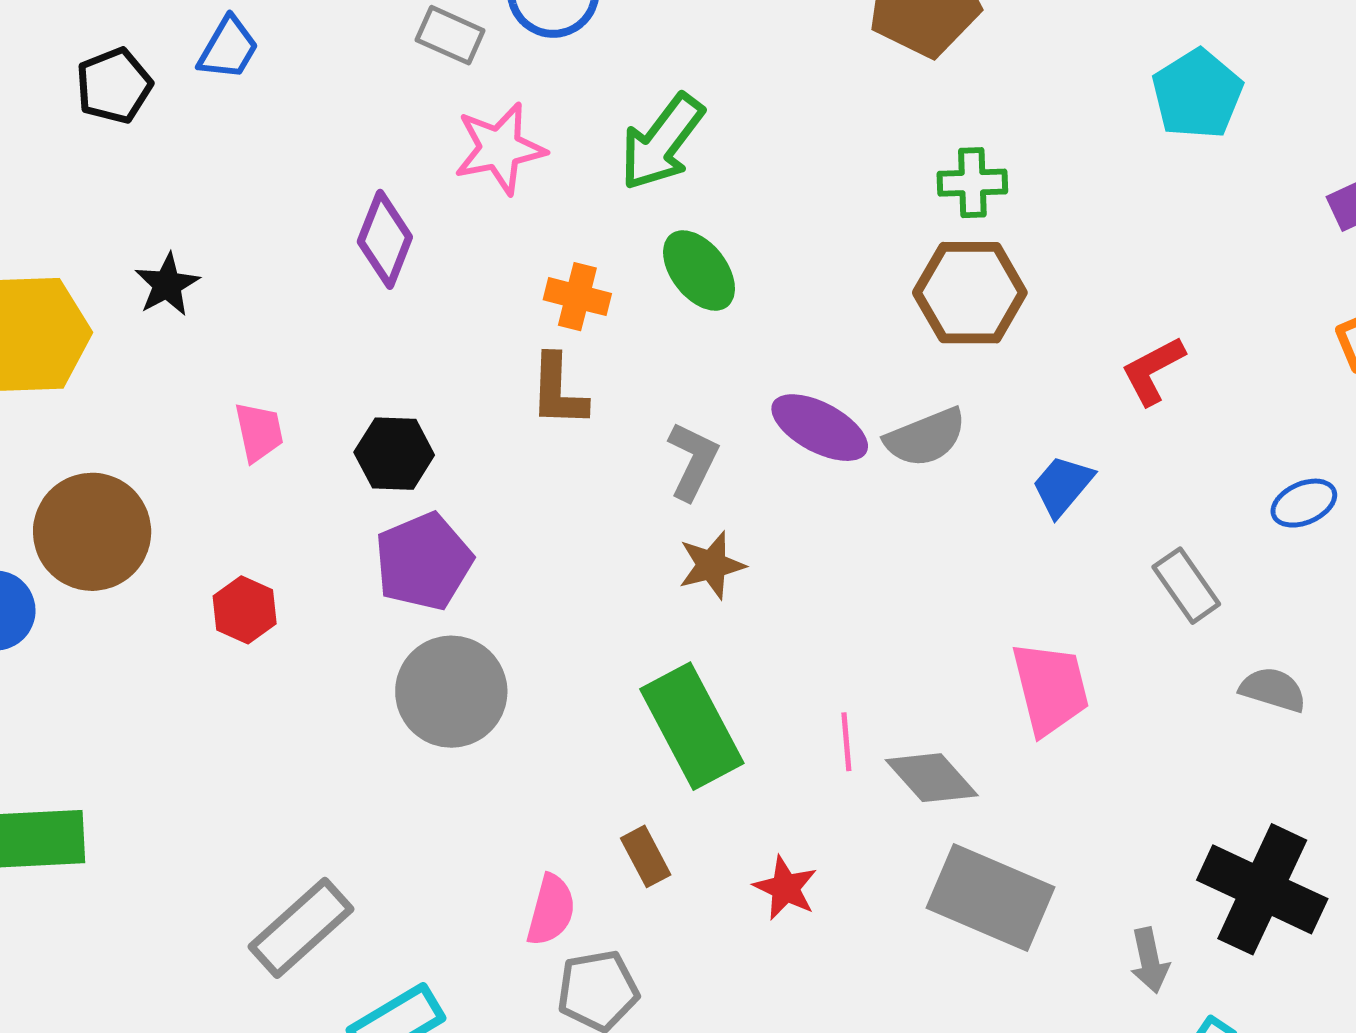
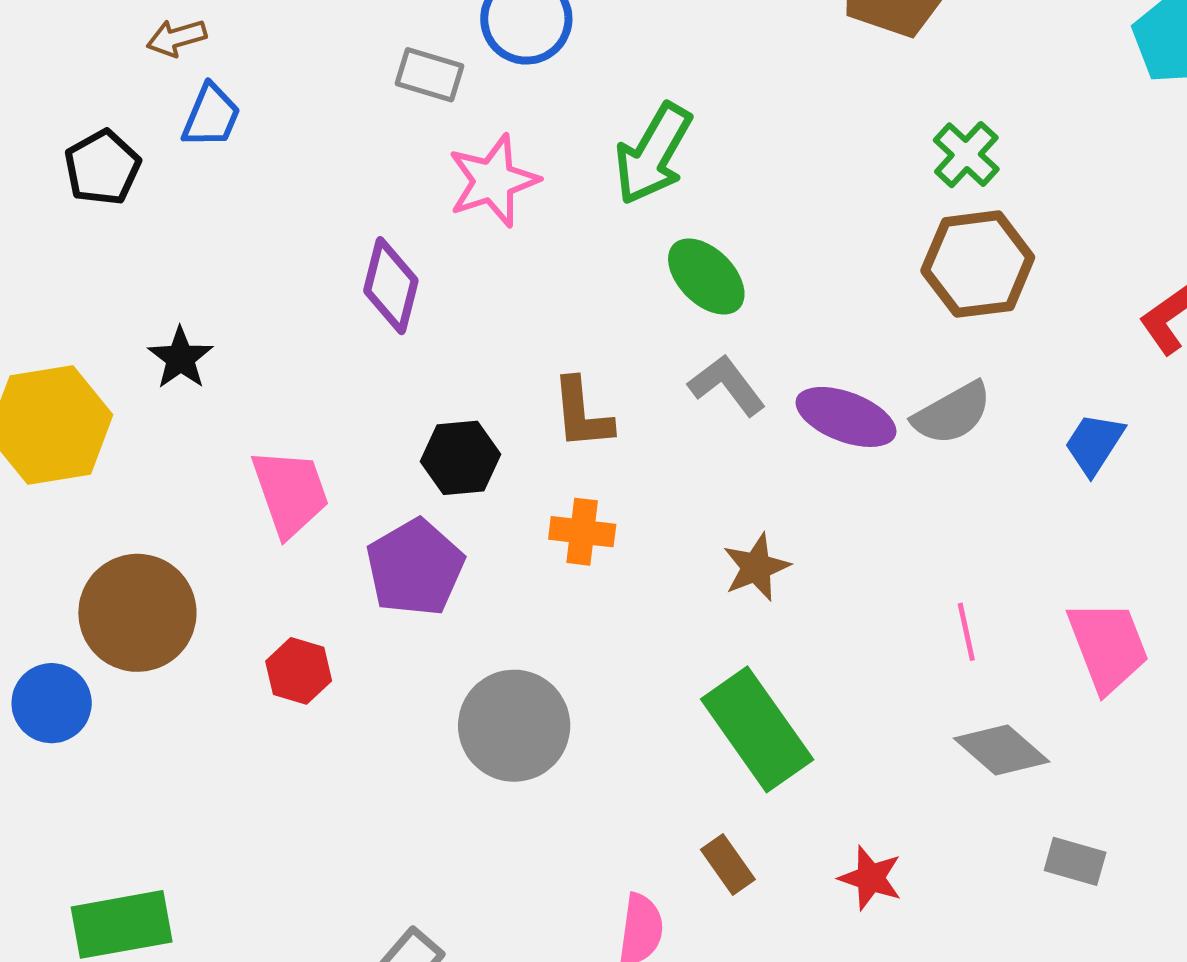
green cross: (972, 183) -> (966, 155), turned -38
orange cross: (577, 297) -> (582, 532), moved
pink trapezoid: (259, 432) -> (290, 493), size x1.5
black hexagon: (394, 454) -> (460, 458), moved
gray L-shape: (693, 461) -> (727, 385), moved, turned -56
purple pentagon: (424, 562) -> (415, 568), moved
pink line: (846, 742) -> (966, 632), moved
gray rectangle: (991, 897) -> (1075, 861), size x0.5

